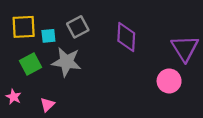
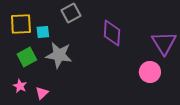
gray square: (78, 27) -> (71, 13), moved
pink star: (14, 97) -> (20, 86), moved

